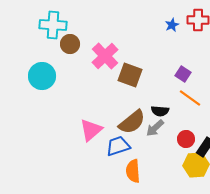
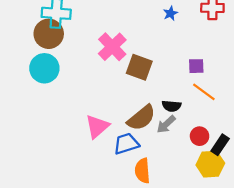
blue star: (172, 25) -> (170, 13), moved
brown circle: (70, 44) -> (49, 34), moved, size x1.4
purple square: (183, 74) -> (196, 66), turned -35

